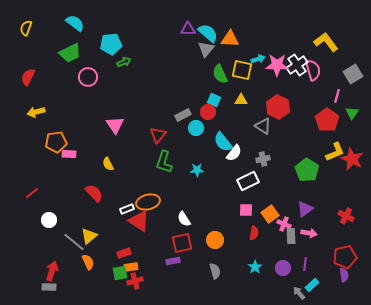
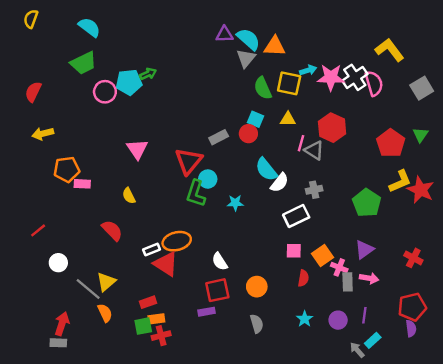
yellow semicircle: (26, 28) -> (31, 19), moved
cyan pentagon: (111, 44) -> (129, 82), moved
pink line: (337, 96) -> (301, 143), moved
cyan circle: (196, 128) -> (208, 179), moved
red triangle: (158, 135) -> (189, 161), size x1.4

